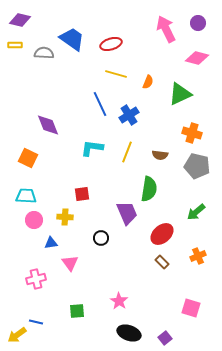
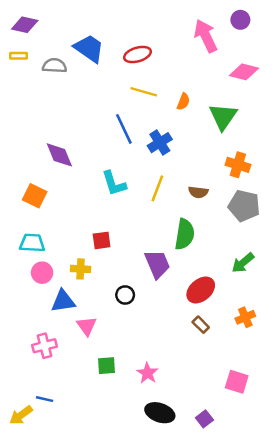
purple circle: (198, 23) -> (240, 20), moved
green triangle: (180, 94) -> (223, 116), turned -30
cyan L-shape: (92, 148) -> (114, 183), turned -115
blue triangle: (51, 243) -> (63, 301), size x1.5
green square: (77, 311) -> (107, 366), moved

